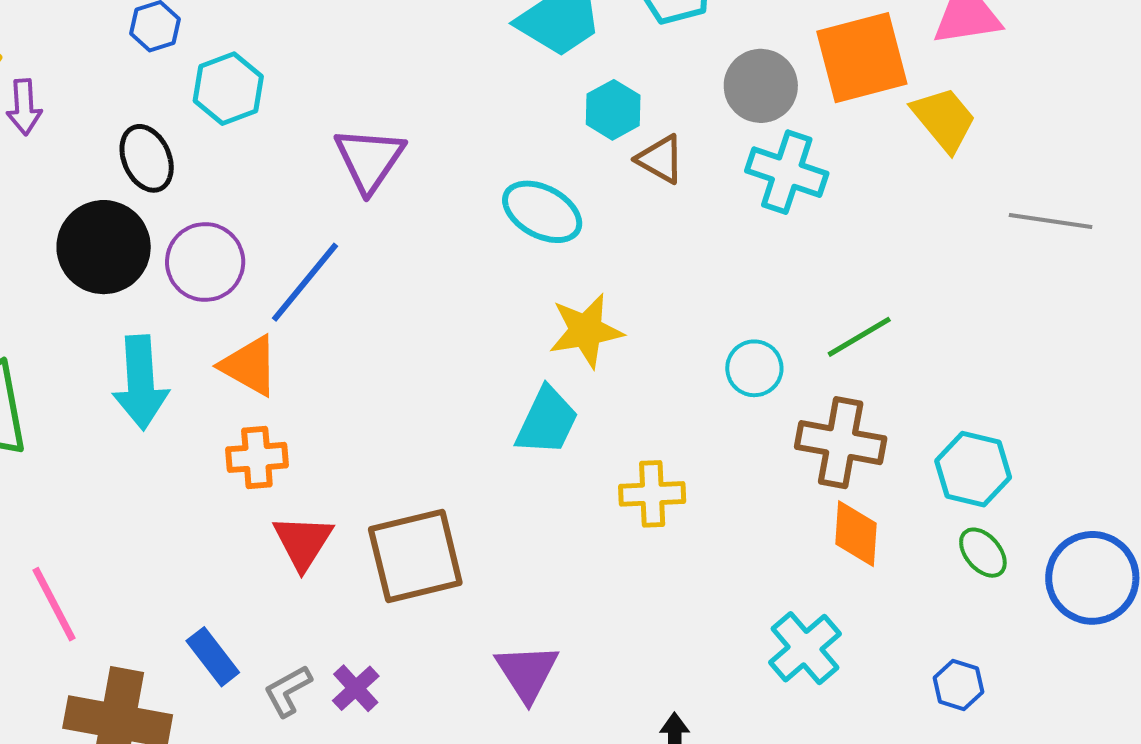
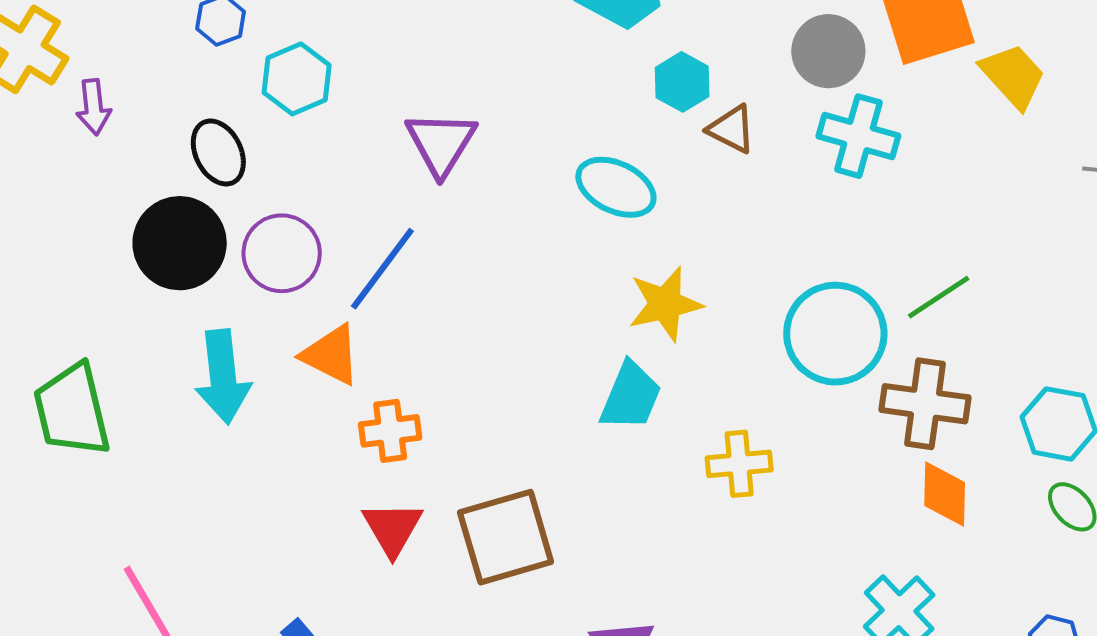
cyan circle: (754, 368) -> (835, 334), size x1.8
orange cross: (257, 457) -> (390, 431), moved

